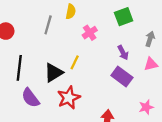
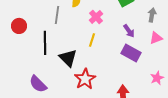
yellow line: (75, 62) -> (92, 40), moved
black line: (19, 68) -> (45, 43), moved
black triangle: (54, 73) -> (68, 58), turned -36
purple semicircle: (30, 98) -> (38, 84), moved

